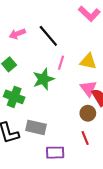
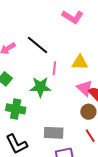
green star: (43, 79) -> (40, 87), turned 30
gray rectangle: (36, 127) -> (54, 133), moved

